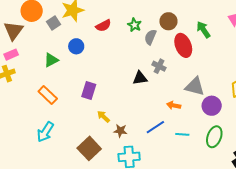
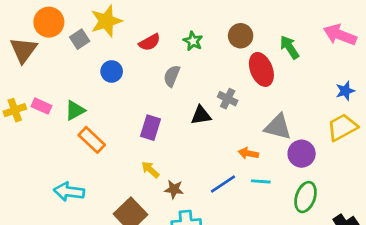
gray semicircle: (150, 37) -> (172, 76), moved
pink rectangle: (11, 55) -> (41, 106), moved, turned 48
green triangle: (51, 60) -> (75, 110), moved
purple rectangle: (89, 90) -> (151, 128), moved
orange rectangle: (48, 95) -> (92, 140), moved
cyan arrow: (45, 132) -> (69, 192), turned 65
cyan line: (182, 134) -> (261, 181), moved

